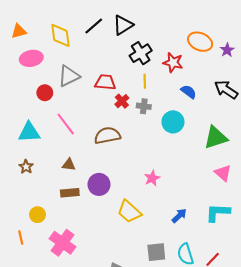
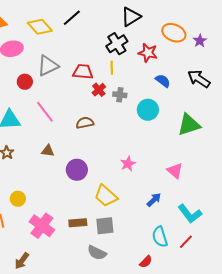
black triangle: (123, 25) -> (131, 17), moved
yellow diamond: (60, 35) -> (40, 27), turned -35
yellow line: (145, 81) -> (112, 68), moved
brown semicircle: (107, 135) -> (85, 123), size x0.7
pink triangle: (223, 173) -> (175, 171), moved
brown rectangle: (70, 193) -> (78, 223), moved
cyan L-shape: (218, 213) -> (190, 214), moved, turned -130
gray square: (156, 252) -> (105, 226), moved

